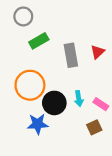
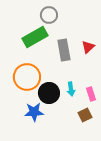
gray circle: (23, 16) -> (49, 15), moved
green rectangle: (39, 41) -> (35, 37), size x1.4
pink rectangle: (101, 104) -> (91, 94), turned 40

